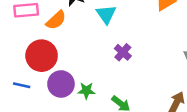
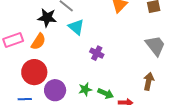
green star: (86, 91) -> (85, 89), moved

